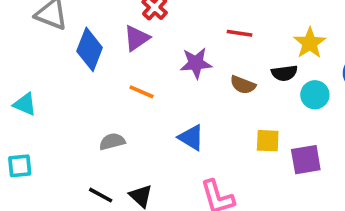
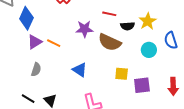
purple triangle: (137, 38) -> (35, 42), moved
black semicircle: (284, 73) -> (128, 26), moved
brown semicircle: (243, 85) -> (110, 42), size x1.6
gray semicircle: (112, 142) -> (36, 70), turned 120

